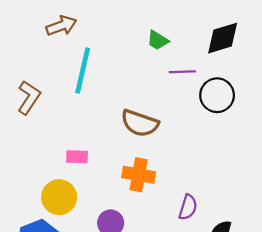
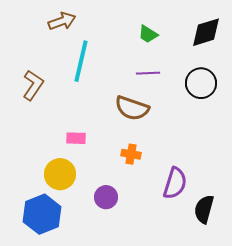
purple line: (182, 72) -> (148, 73), moved
orange cross: (139, 175) -> (131, 154), size x0.7
purple semicircle: (188, 207) -> (175, 183), size x1.4

